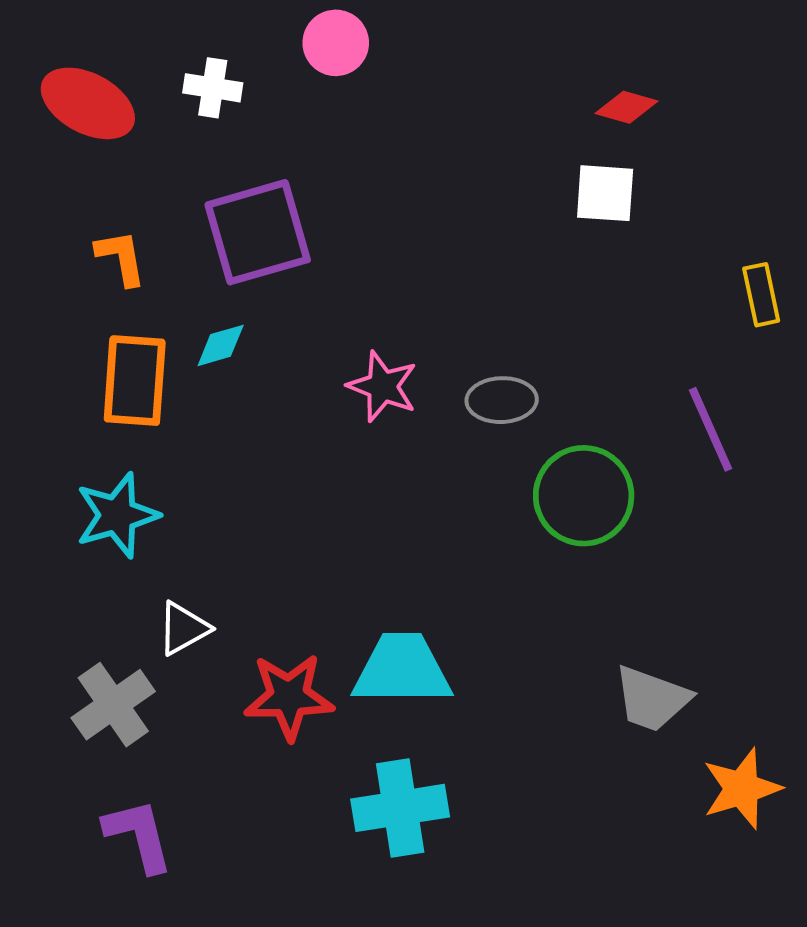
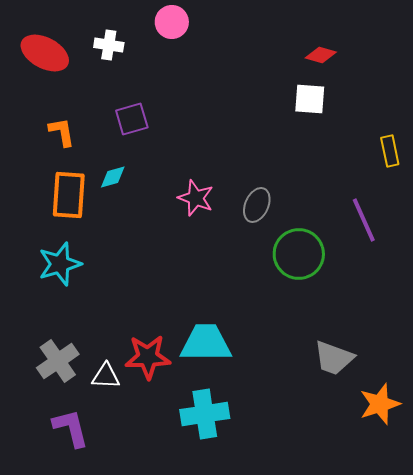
purple square: (258, 232) -> (132, 119), size x0.6
gray ellipse: (502, 400) -> (257, 205), turned -64
white triangle: (183, 628) -> (106, 376), moved, turned 32

